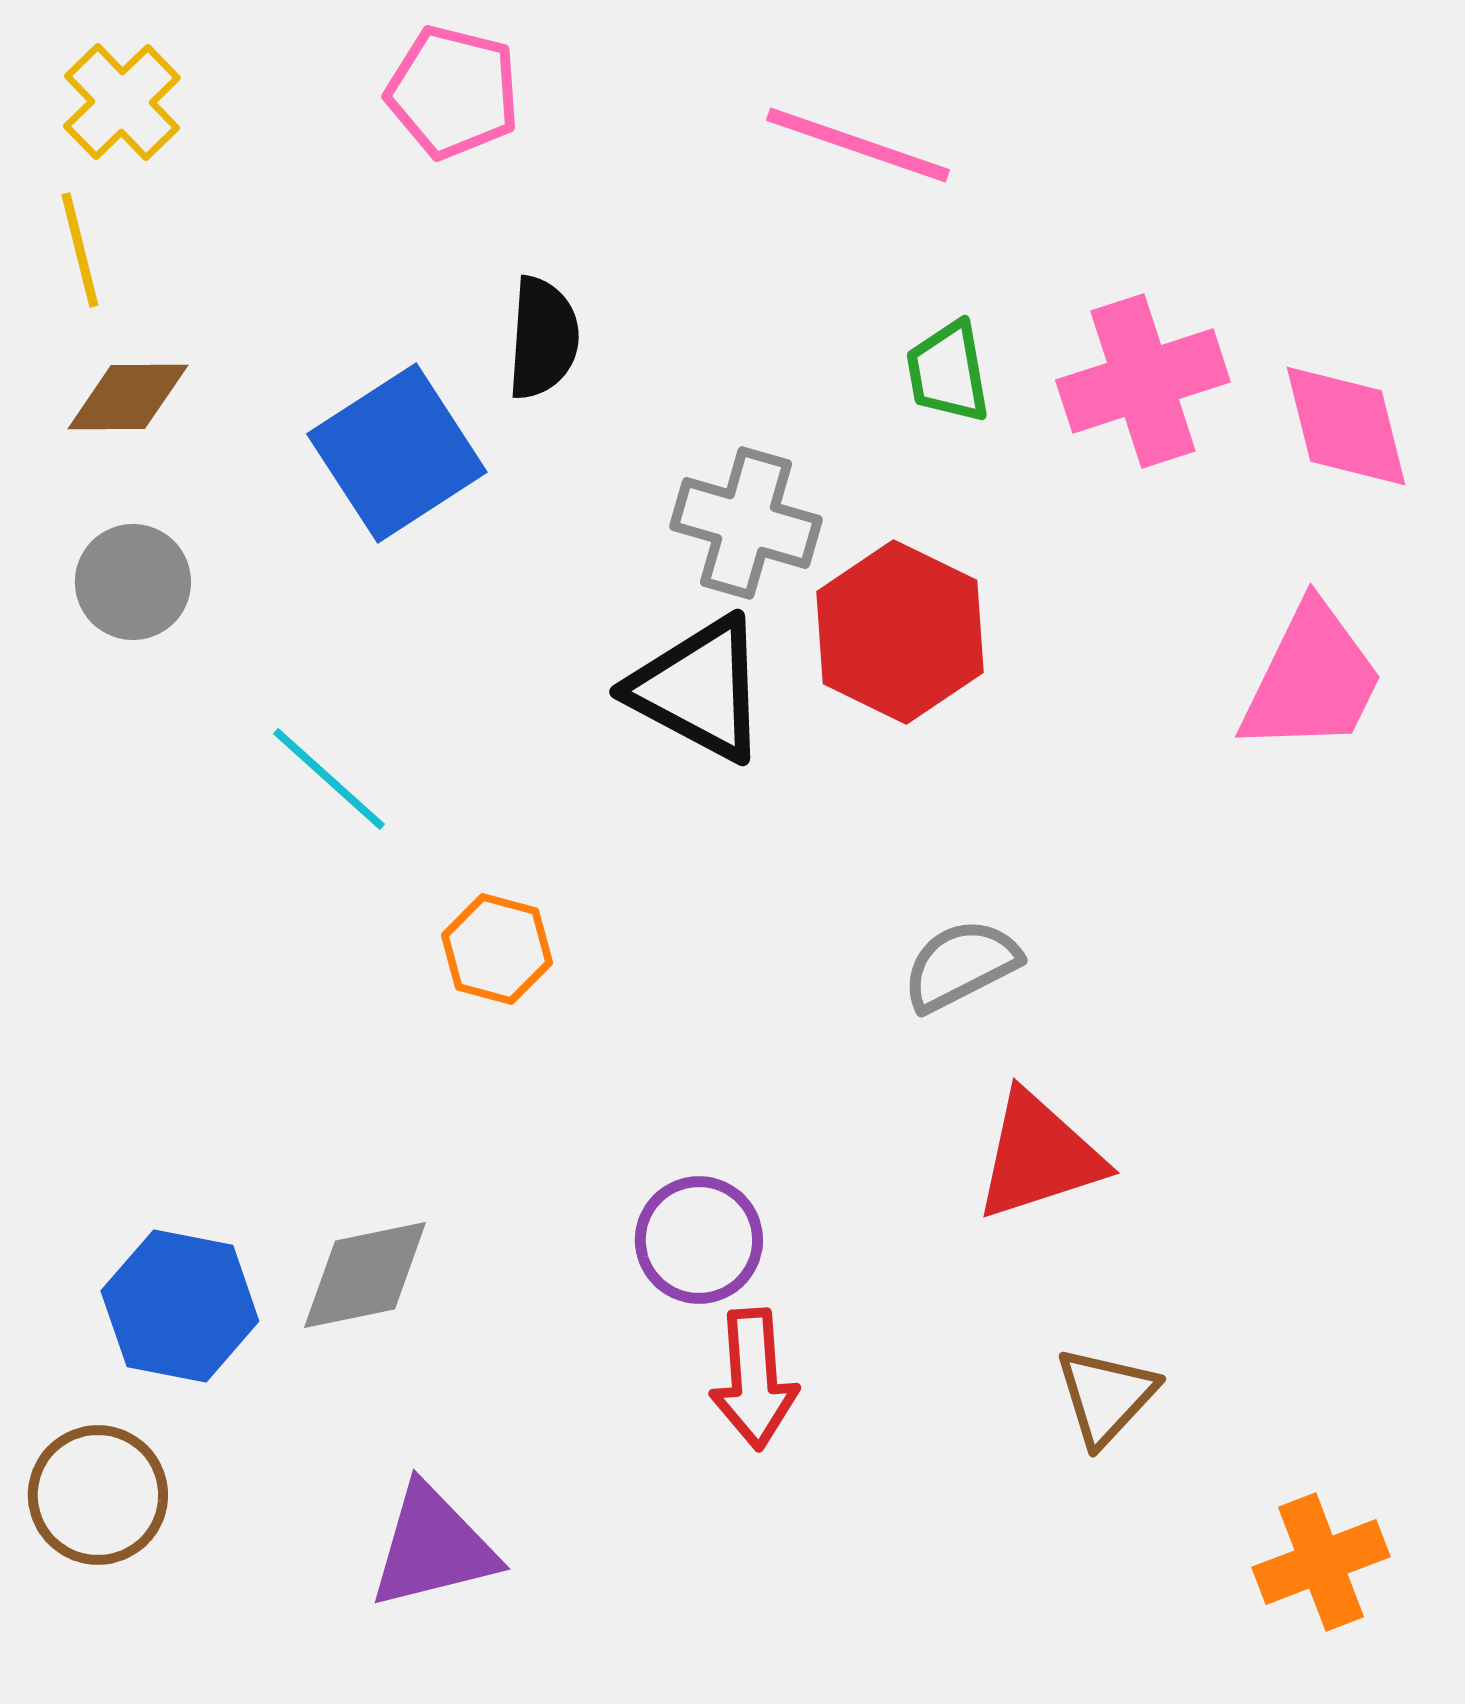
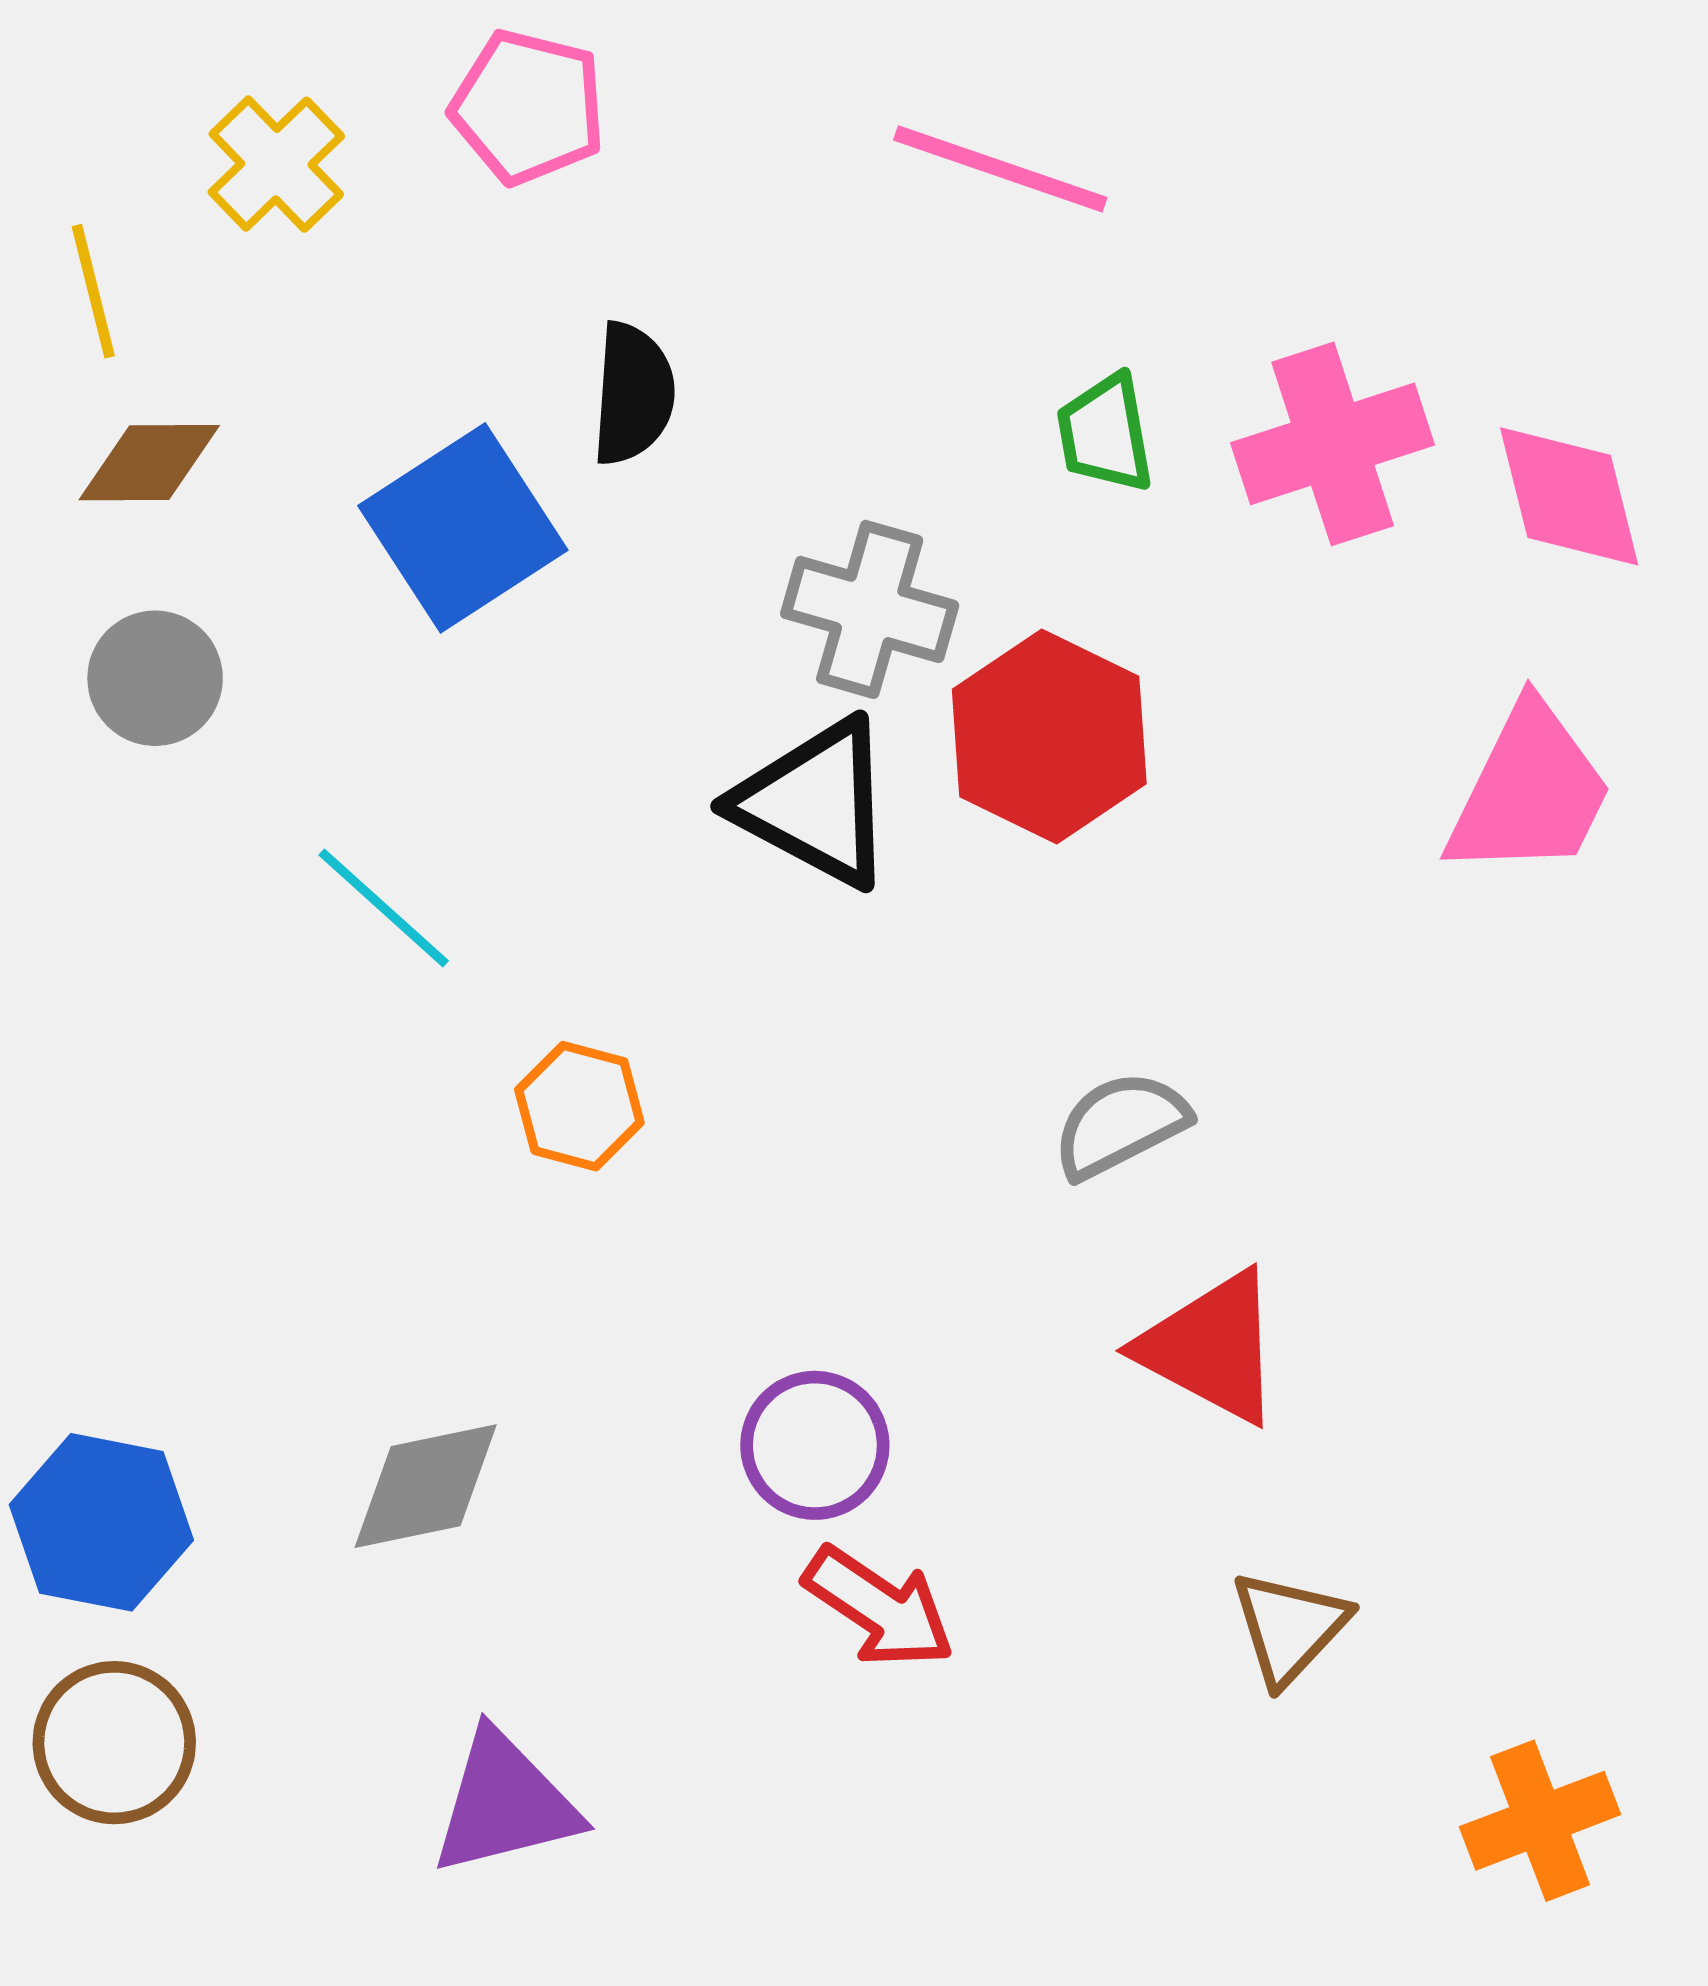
yellow cross: (122, 102) -> (276, 164), moved
red triangle: (1039, 1156) -> (1211, 1347), turned 46
blue hexagon: (180, 1306) -> (101, 1522), moved
red arrow: (754, 1379) -> (879, 1607), turned -52

